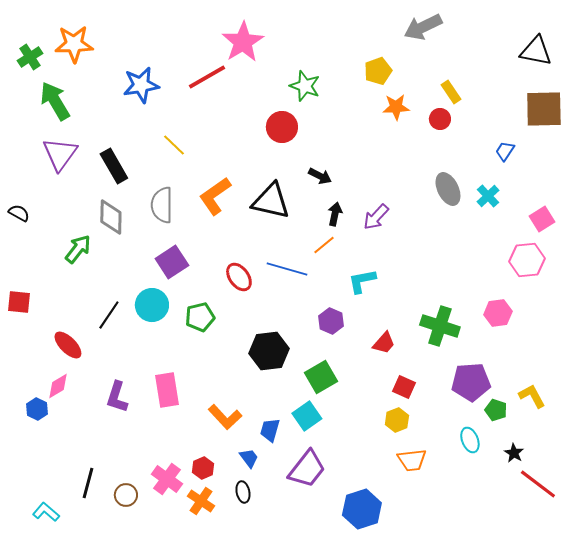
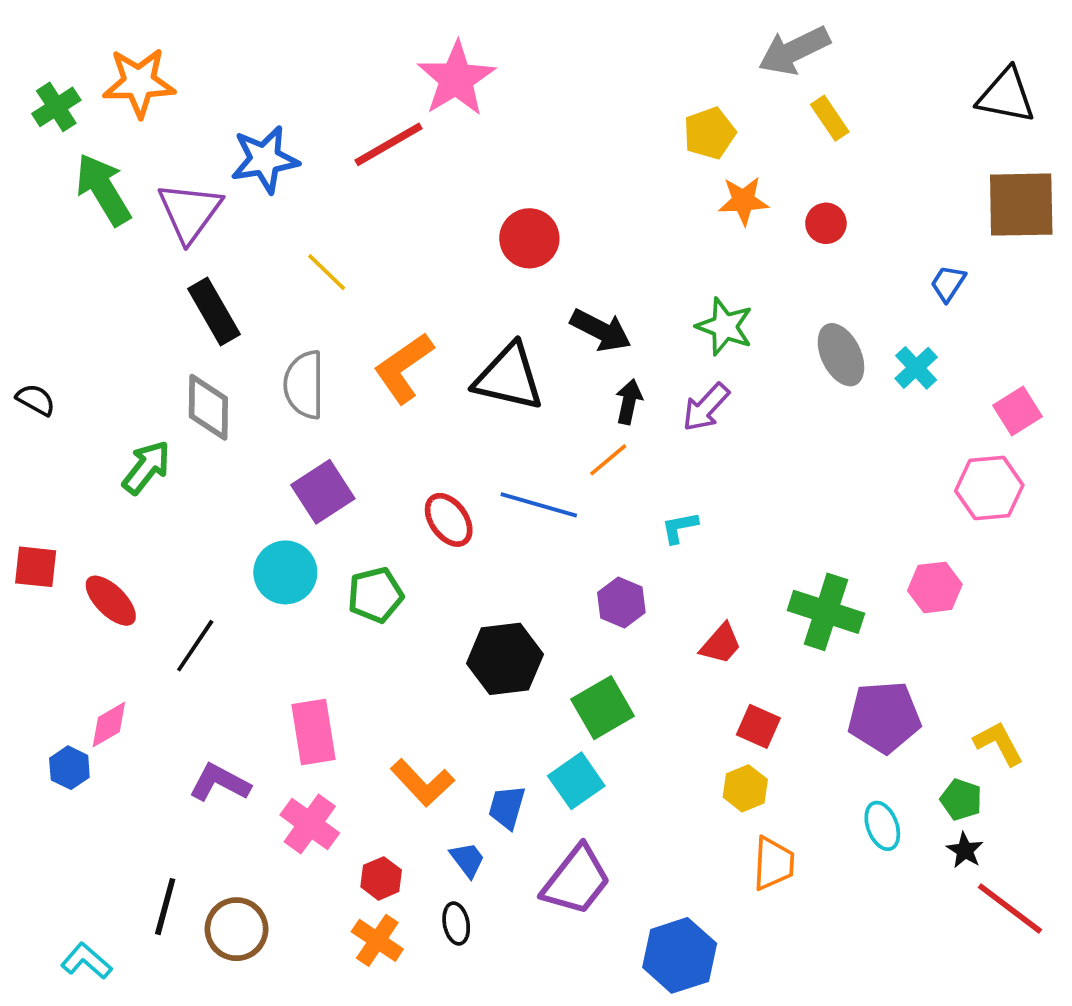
green star: (305, 86) -> (725, 327), moved
yellow rectangle: (451, 92) -> (830, 118), moved
purple triangle: (60, 154) -> (190, 212), moved
black arrow: (320, 176) -> (601, 330), size x1.4
cyan L-shape: (362, 281) -> (680, 527), size x0.7
black line: (109, 315) -> (195, 646), moved
red ellipse: (68, 345) -> (111, 601), moved
purple L-shape: (117, 397) -> (220, 783), moved, turned 100
green pentagon: (496, 410) -> (961, 800), moved
orange trapezoid: (412, 460) -> (773, 863), turned -80
pink cross: (167, 479) -> (310, 824), moved
brown circle: (126, 495) -> (237, 929), size x1.4

